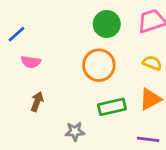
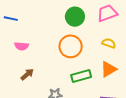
blue line: (17, 34) -> (11, 19), moved, turned 56
brown arrow: (37, 102) -> (27, 74), turned 32

